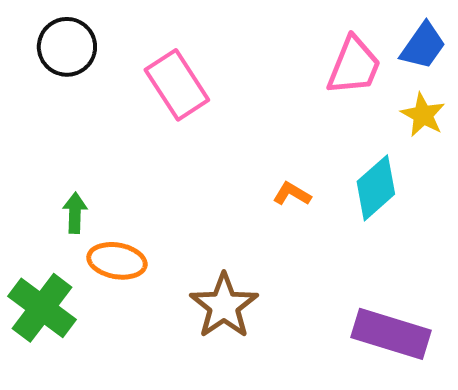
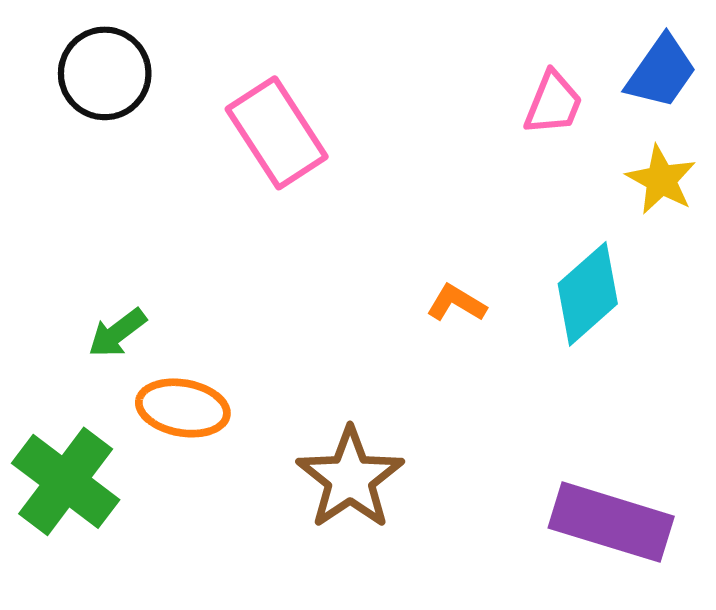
pink trapezoid: (354, 66) -> (553, 103), size x0.7
green arrow: (75, 213) -> (117, 333), turned -129

